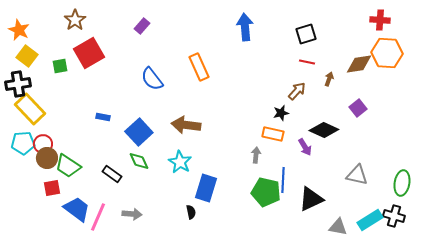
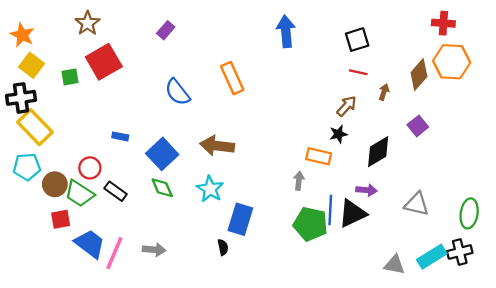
brown diamond: (359, 64) -> (419, 75), turned -40
black star: (281, 113) -> (338, 134), moved
black diamond: (324, 130) -> (378, 152), turned -56
red circle: (43, 144) -> (90, 168), moved
purple arrow: (305, 147) -> (366, 190), moved, turned -54
black rectangle: (112, 174) -> (116, 191), moved
black triangle: (311, 199) -> (352, 213), moved
black cross: (394, 216) -> (460, 252), turned -30

